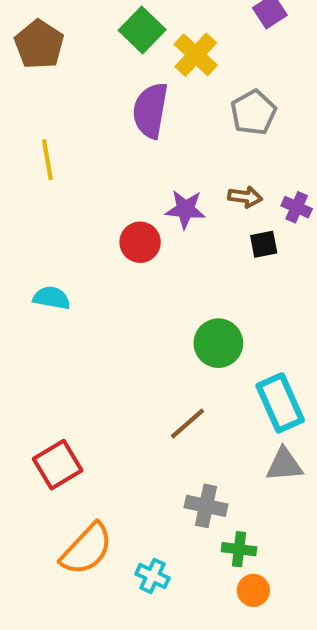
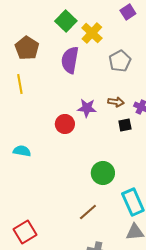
brown pentagon: (39, 44) -> (27, 48), moved

